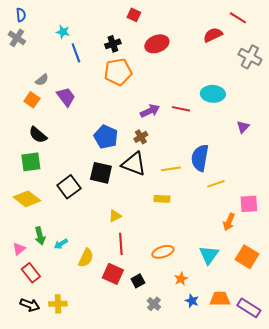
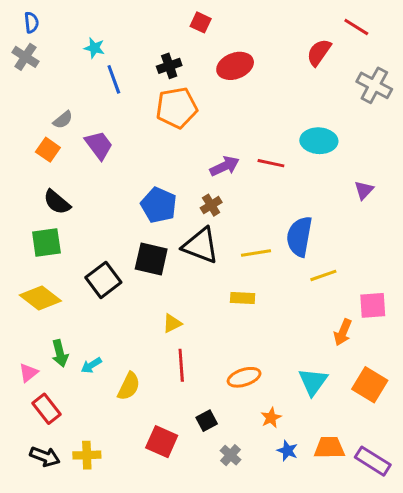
red semicircle: (213, 35) -> (319, 52), turned -30
red square: (113, 274) -> (162, 442), moved

